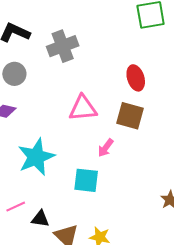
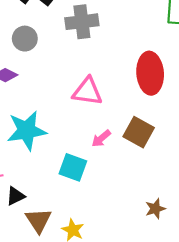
red ellipse: (136, 78) -> (150, 73), size x1.5
brown square: (130, 116) -> (139, 132), moved
black triangle: (40, 219) -> (15, 196), turned -48

